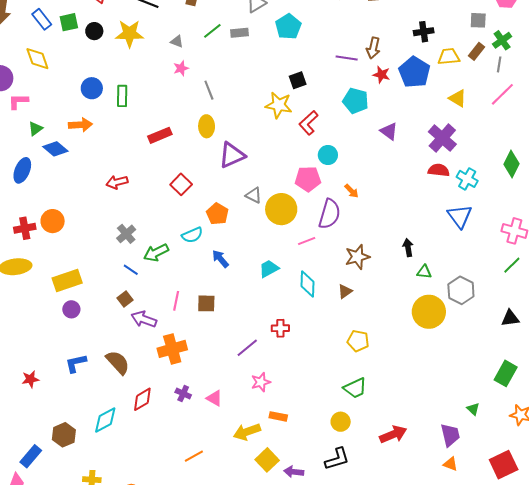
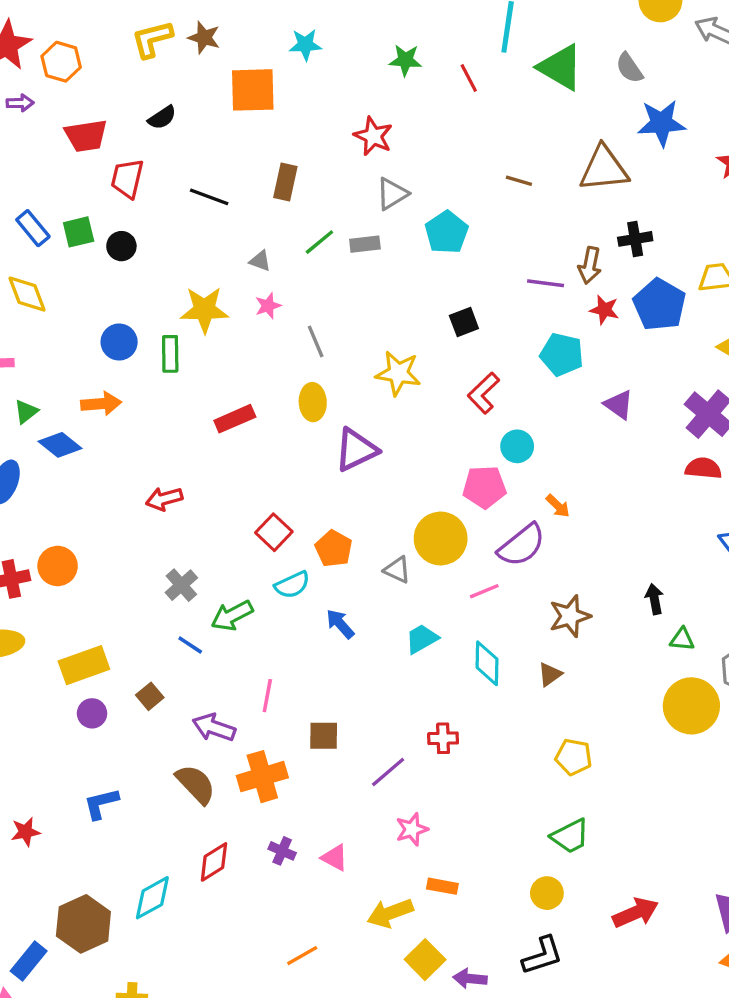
black cross: (424, 32) -> (635, 239), moved
yellow star: (129, 34) -> (204, 310), moved
yellow star: (279, 105) -> (398, 373), moved
red square: (181, 184) -> (274, 532), moved
gray triangle: (254, 195) -> (397, 570), moved
purple semicircle: (329, 214) -> (522, 545), turned 36
brown square: (125, 299) -> (150, 696), moved
brown square: (206, 303) -> (324, 736), moved
brown semicircle: (118, 362) -> (196, 784), moved
brown hexagon: (64, 435) -> (83, 924), size x1.4

